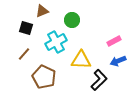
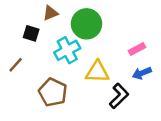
green circle: (72, 20) -> (87, 24), size x1.6
brown line: (24, 54) -> (16, 65), moved

